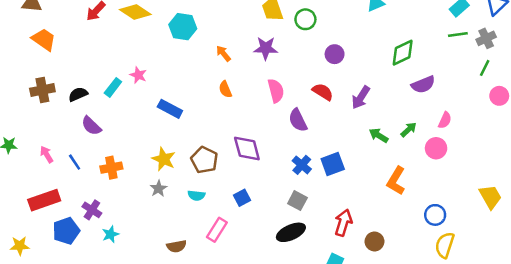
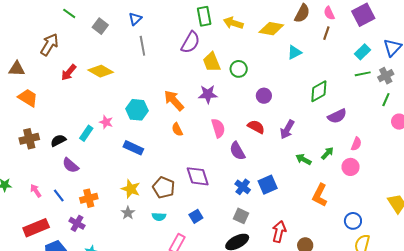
cyan hexagon: (183, 27) -> (137, 110), moved
orange arrow: (223, 53) -> (174, 100), size x1.6
purple cross: (92, 210) -> (77, 223), moved

